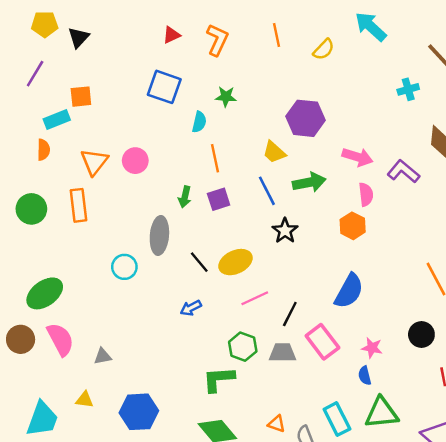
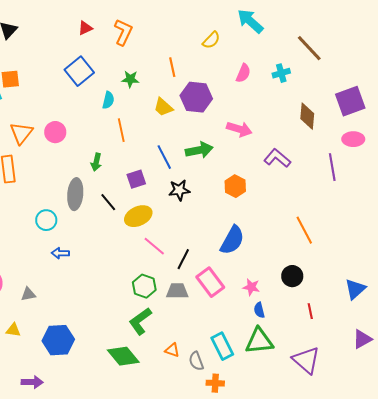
orange line: (277, 35) -> (172, 67), moved
blue square: (164, 87) -> (79, 71), turned 32
yellow trapezoid: (274, 152) -> (163, 107), moved
purple L-shape: (403, 171) -> (277, 158), moved
pink semicircle: (366, 194) -> (243, 73), moved, turned 30
purple square: (219, 199) -> (136, 179), moved
black star: (285, 231) -> (179, 190), turned 30
black line: (199, 262) -> (108, 202), moved
pink line: (255, 298) -> (154, 246), turned 65
blue arrow: (191, 308) -> (60, 253), moved, turned 30
blue semicircle: (365, 376) -> (259, 310), moved
green L-shape: (219, 379) -> (140, 321), moved, turned -32

